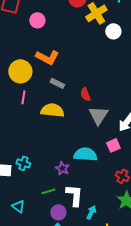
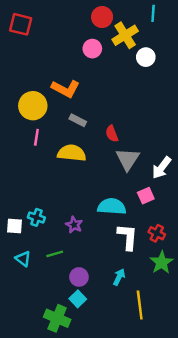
pink circle: (37, 20) -> (92, 49), moved
purple star: (62, 168) -> (74, 225), moved
green line: (48, 191) -> (55, 254), moved
white L-shape: (74, 195) -> (128, 237), moved
cyan triangle: (18, 206) -> (23, 259), moved

